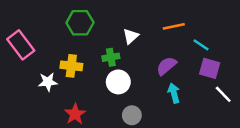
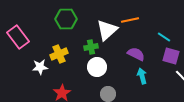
orange line: (174, 26) -> (130, 20), moved
white triangle: (131, 36) -> (107, 30), size x1.6
yellow cross: (71, 66) -> (59, 54), turned -30
purple semicircle: (166, 66) -> (136, 54), turned 66

